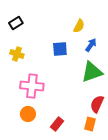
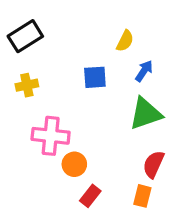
black rectangle: (16, 23) -> (25, 36), size x1.5
yellow cross: (17, 54) -> (27, 85), turned -32
orange circle: (28, 114) -> (74, 164), moved

